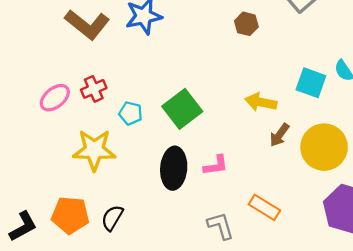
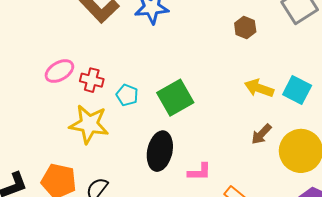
red cross: (94, 89) -> (92, 80), moved, turned 30
yellow arrow: (261, 102) -> (259, 88), moved
pink L-shape: (216, 165) -> (199, 172), moved

